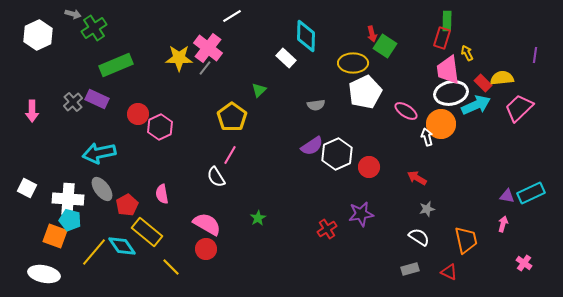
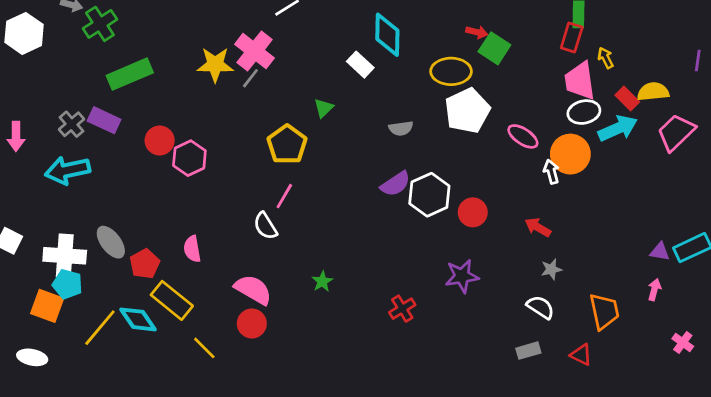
red arrow: (372, 34) -> (477, 32), turned -63
white ellipse: (451, 93) -> (584, 112), size x0.7
cyan arrow: (99, 153) -> (67, 170), moved
red cross: (327, 229) -> (402, 309), moved
white ellipse: (44, 274) -> (32, 357), size x0.7

